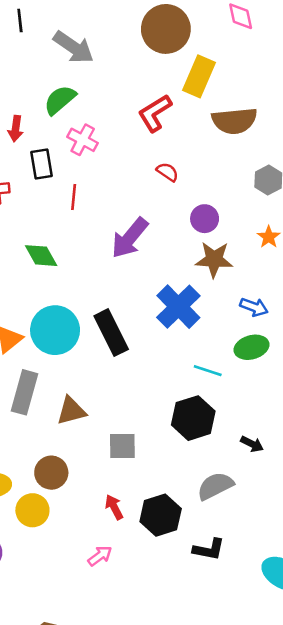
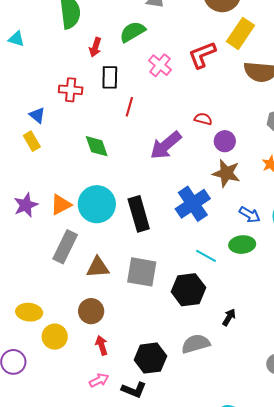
pink cross: (83, 140) -> (160, 65), moved
red semicircle: (167, 172) -> (203, 119), moved, turned -30
black arrow: (252, 444) -> (229, 317), turned -96
gray square: (122, 446) -> (142, 272), moved, size x1.4
brown circle: (51, 473) -> (91, 311), moved
red arrow: (114, 507) -> (102, 345), moved
black L-shape: (209, 549) -> (134, 390), moved

